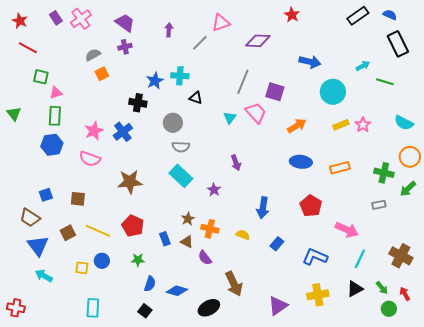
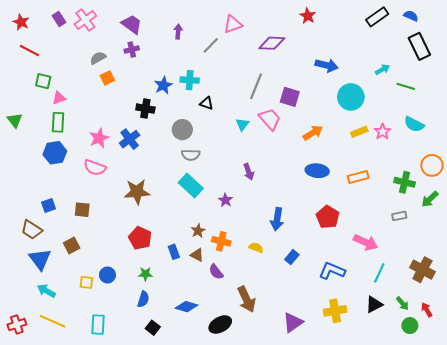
cyan semicircle: (404, 123) -> (414, 124), moved
yellow line: (98, 231) -> (53, 321), moved
blue semicircle: (150, 284) -> (143, 299), moved
red cross: (16, 308) -> (17, 325), turned -30

